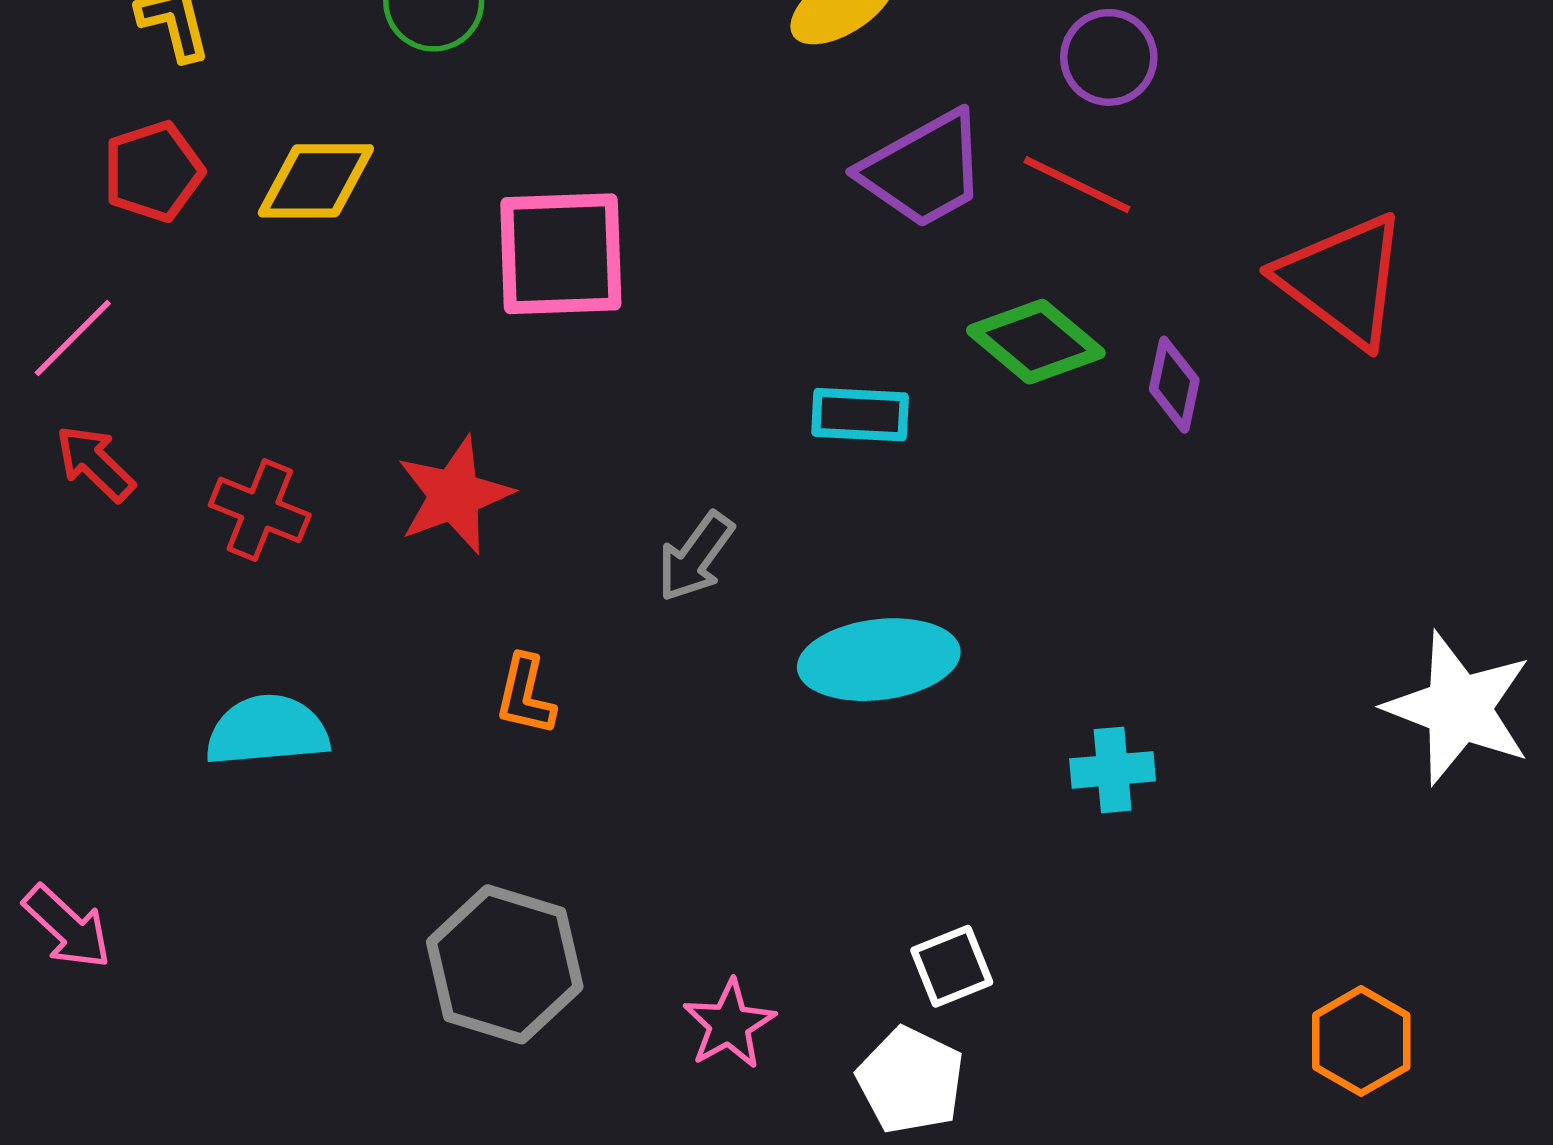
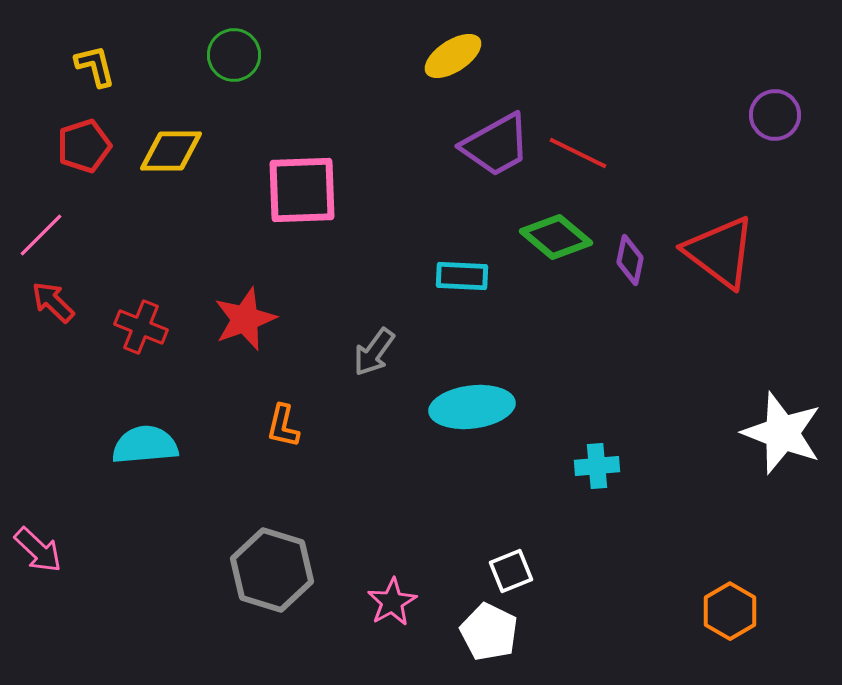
purple circle: (1109, 57) -> (775, 115), moved
red triangle: (1343, 280) -> (720, 252), moved

